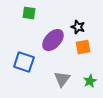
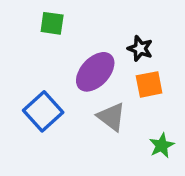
blue square: (24, 62) -> (43, 111), turned 30
gray triangle: (62, 79) -> (111, 117), moved, turned -30

